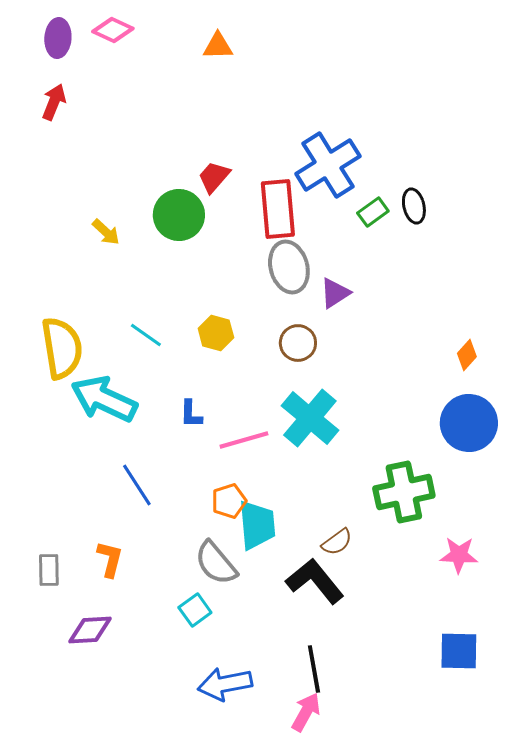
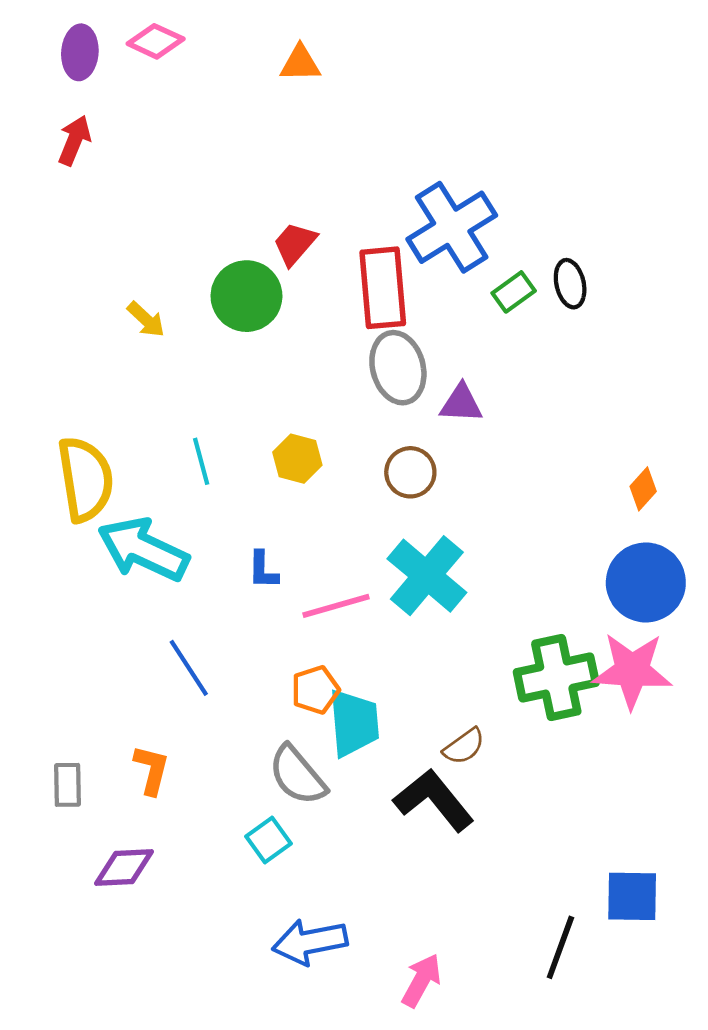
purple triangle: (335, 293) -> (461, 403), turned 36
cyan line: (146, 335) -> (201, 461), turned 40
pink star: (459, 555) -> (632, 671), moved, size x1.5
black line: (314, 669) -> (560, 947), moved, turned 30

